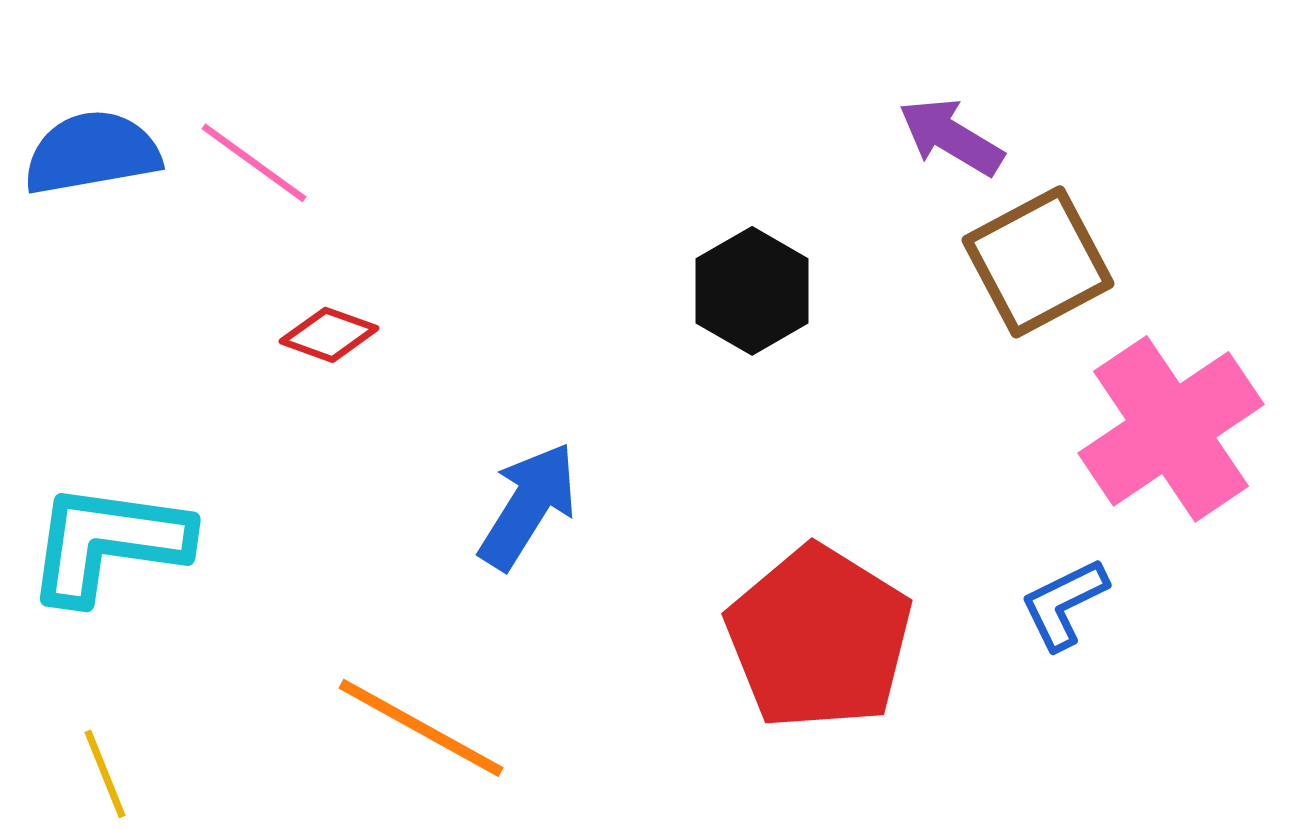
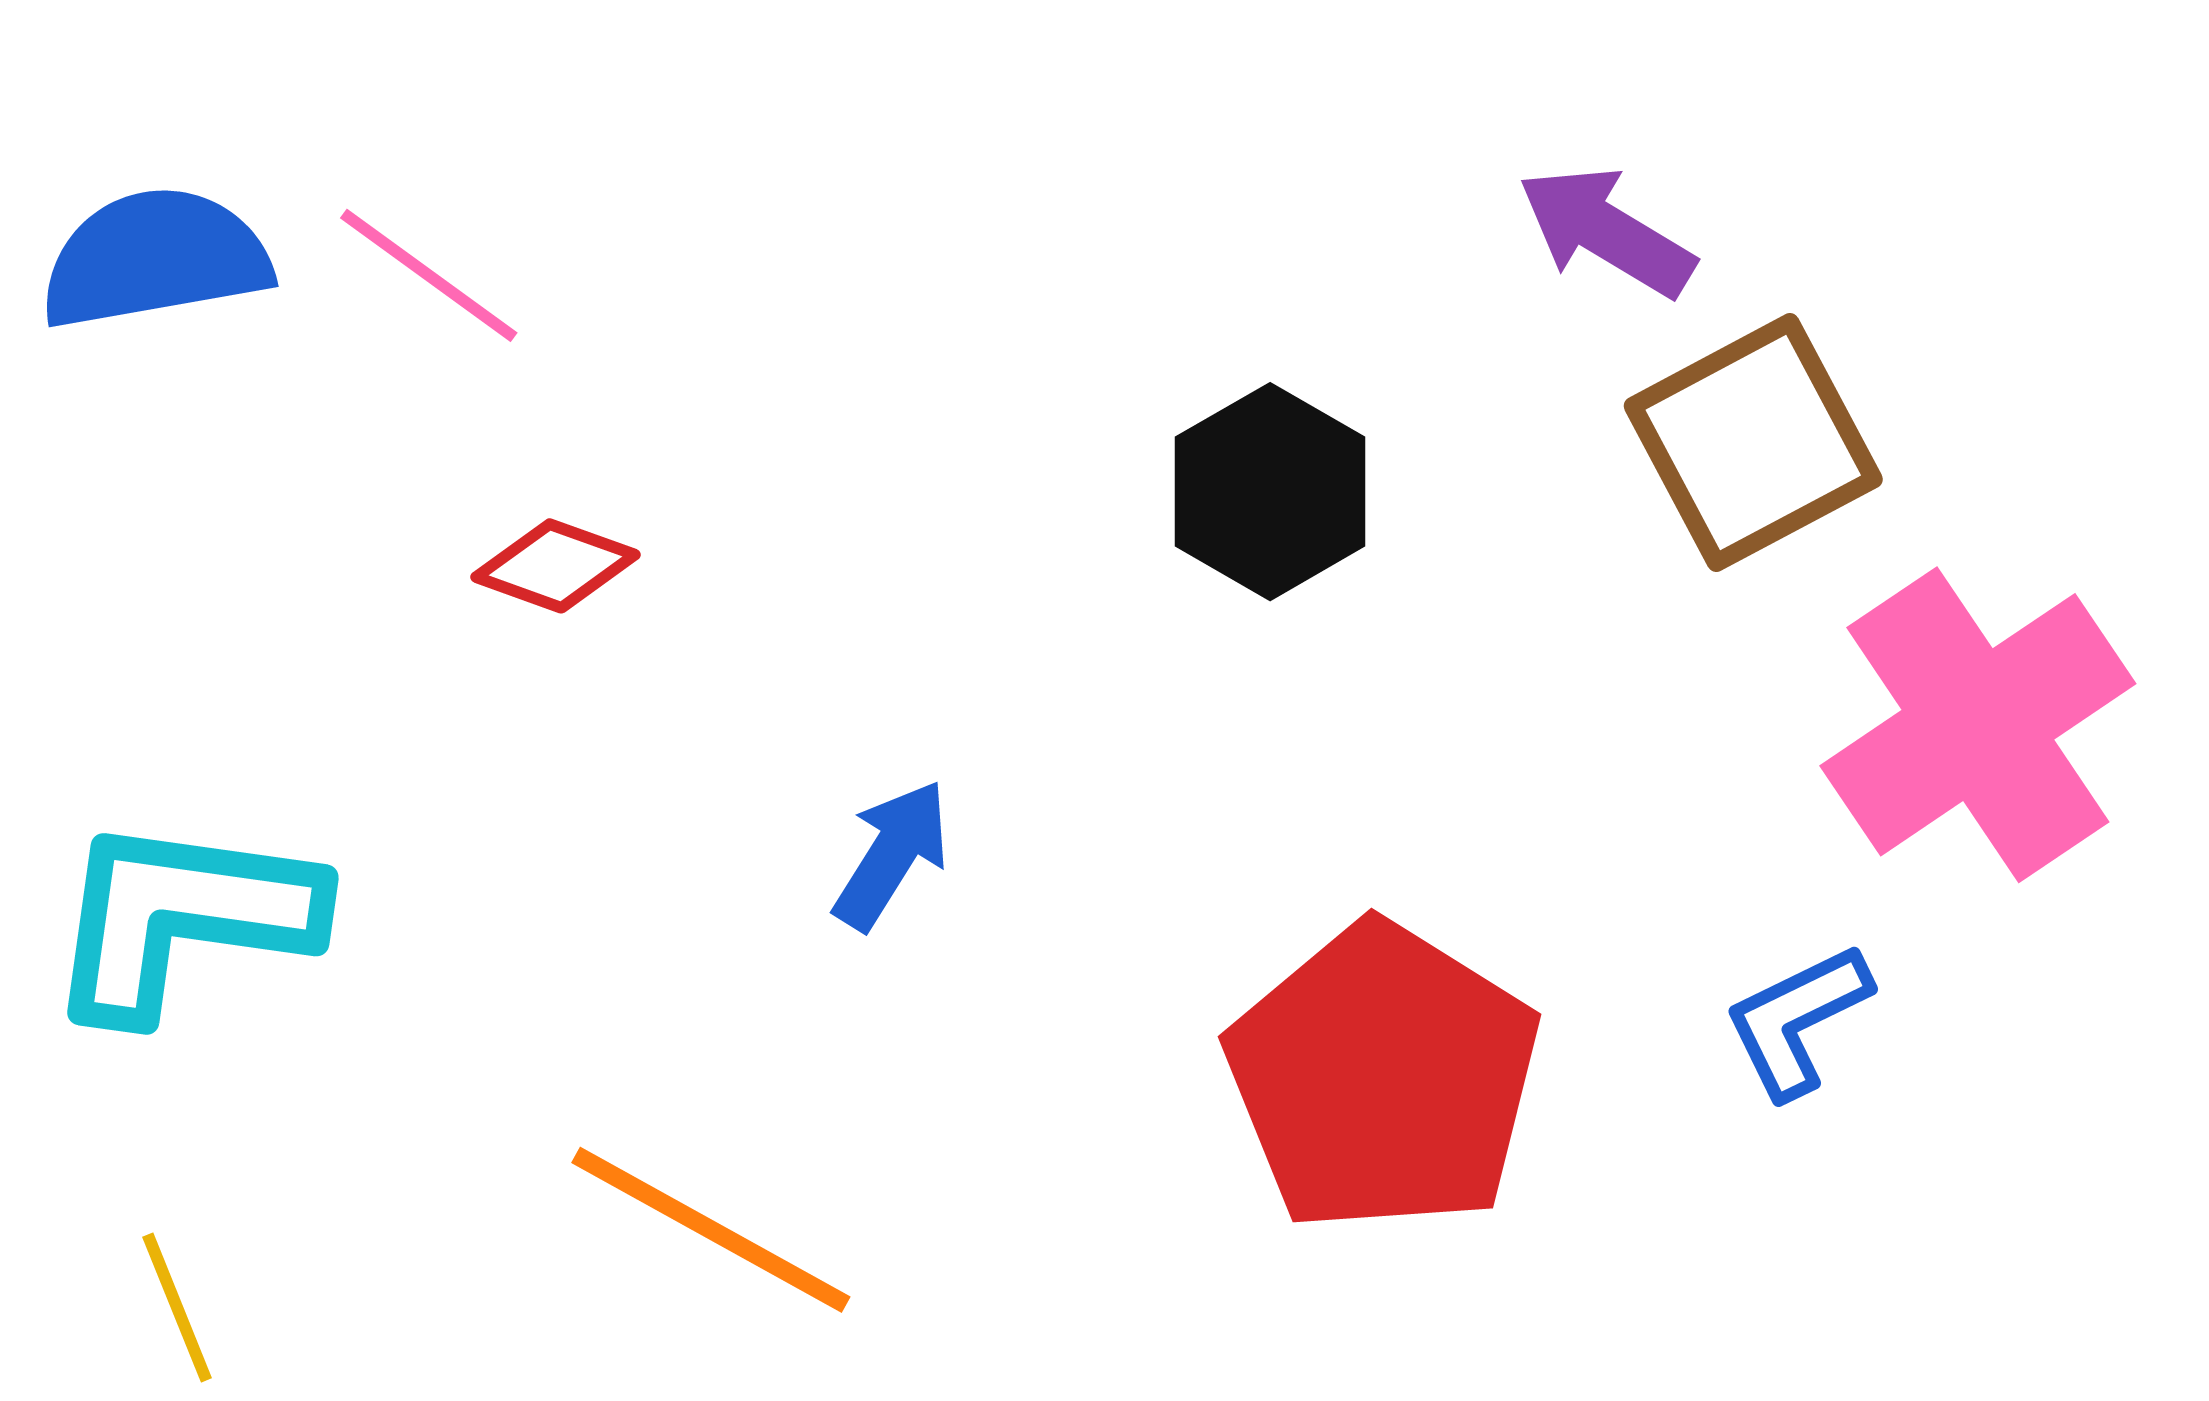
blue arrow: (528, 506) -> (892, 855), size x0.7

